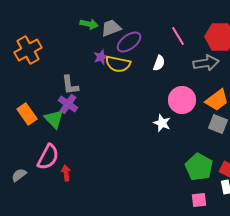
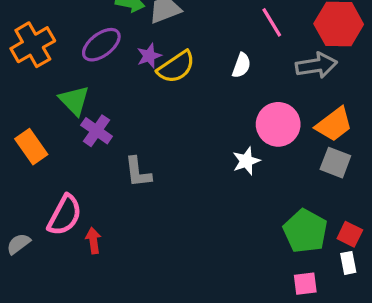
purple ellipse: (129, 42) -> (101, 45), moved
yellow semicircle: (118, 64) -> (176, 67), turned -45
gray L-shape: (70, 85) -> (138, 172), moved
green triangle: (54, 119) -> (74, 100), moved
white star: (162, 123) -> (246, 161), turned 30

